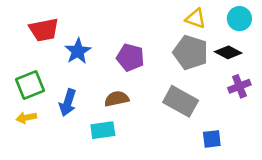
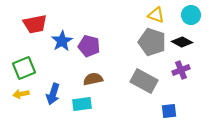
purple pentagon: (130, 57) -> (89, 46), moved
purple cross: (239, 86) -> (181, 70), moved
blue arrow: (68, 103) -> (53, 94), moved

